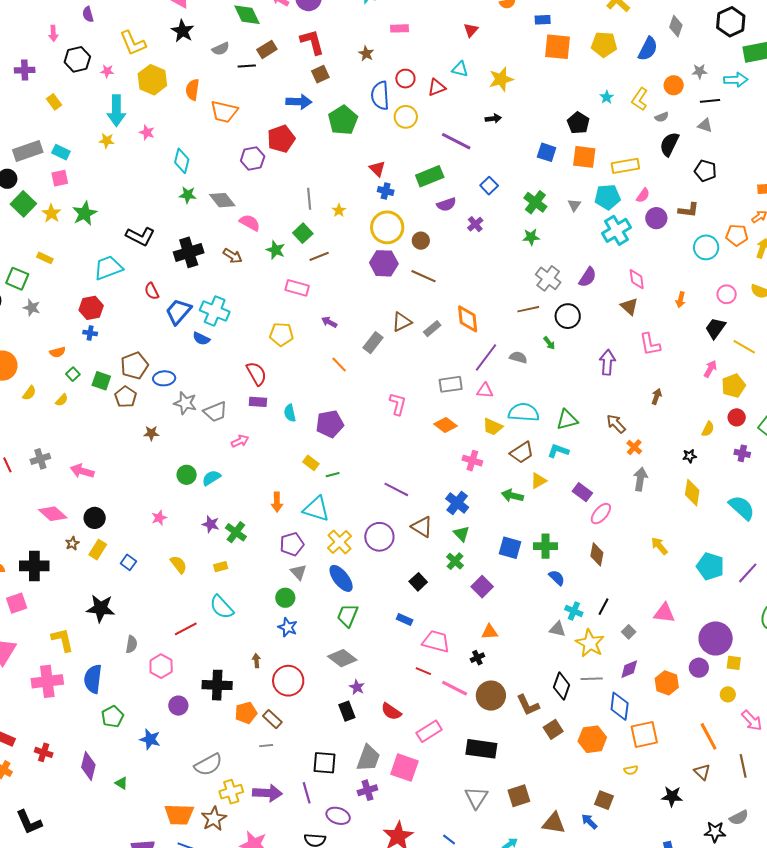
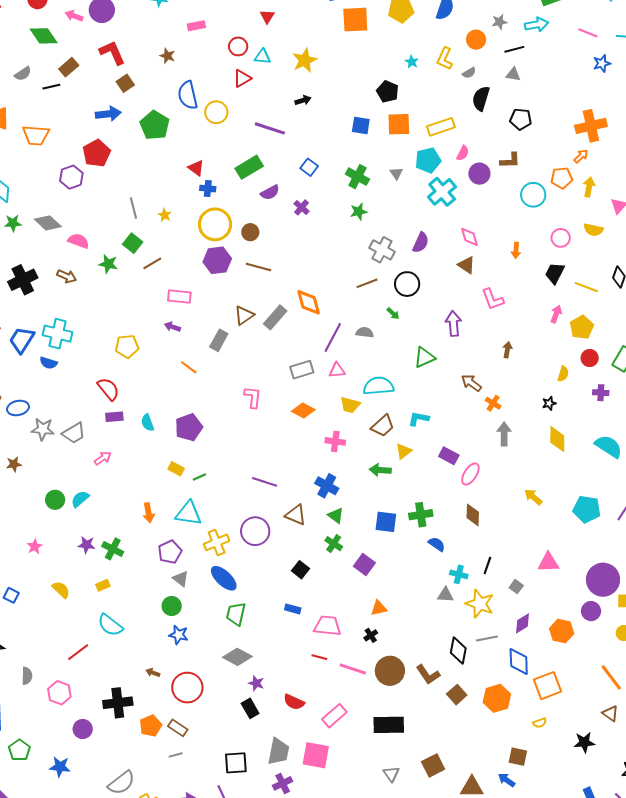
red circle: (405, 79) -> (238, 46), moved
pink rectangle: (297, 288) -> (179, 297), moved
gray rectangle: (432, 329) -> (275, 317), size x1.4
green triangle: (567, 420) -> (425, 357), moved
yellow cross: (339, 542) -> (217, 542), turned 30
brown arrow: (256, 661) -> (153, 673), turned -56
gray triangle: (476, 798) -> (391, 774), size x0.7

